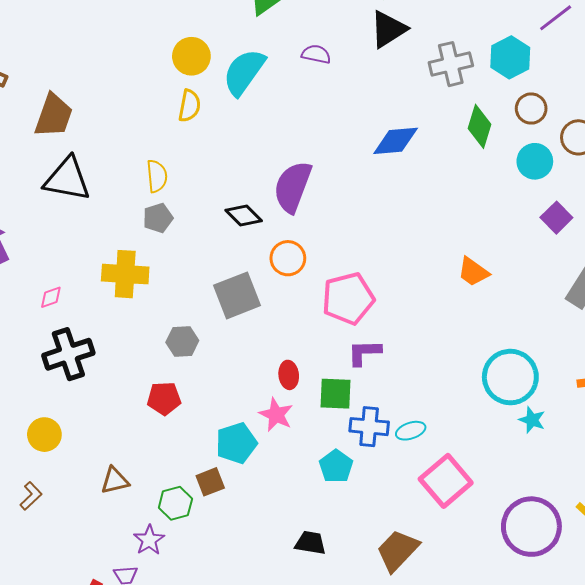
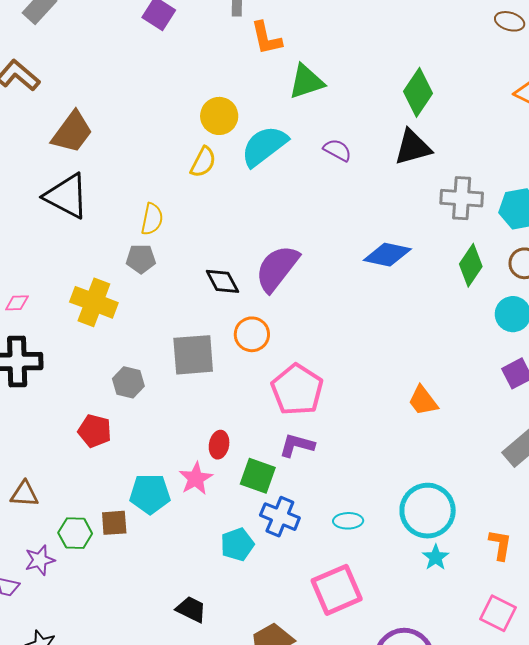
pink pentagon: (348, 299) -> (297, 390), turned 30
cyan ellipse: (411, 431) -> (348, 521), moved

